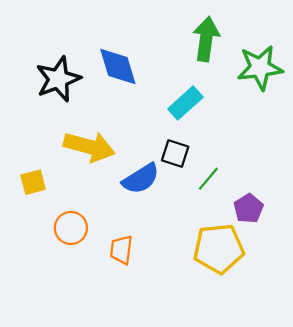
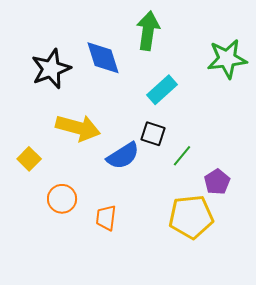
green arrow: (206, 39) -> (148, 31), moved
yellow square: (33, 182) -> (29, 159), turned -30

